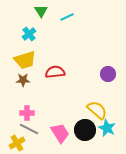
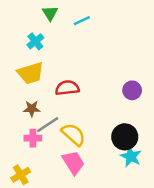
brown star: (23, 80) -> (32, 109), moved
yellow semicircle: (97, 110) -> (73, 134), moved
gray line: (29, 129) -> (48, 125), moved, turned -60
black circle: (85, 130) -> (125, 137), moved

